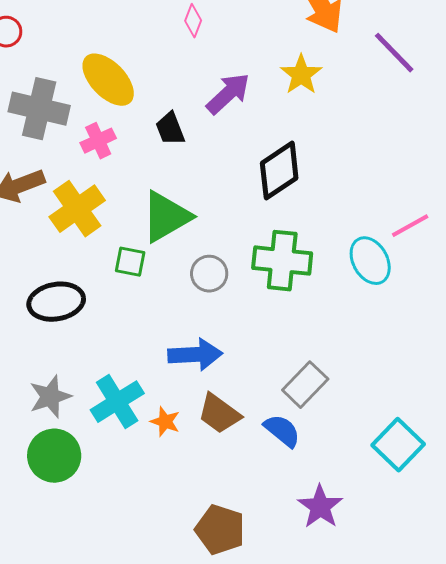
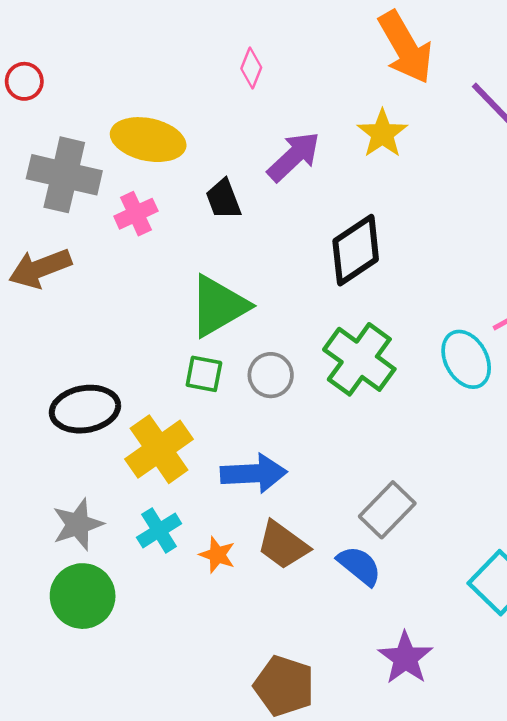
yellow ellipse: (108, 80) -> (148, 140), turned -34
yellow cross: (77, 209) -> (159, 449), moved
green cross: (282, 261) -> (359, 359), turned 30
green square: (130, 262) -> (204, 374), moved
cyan cross: (117, 402) -> (159, 530), size x0.7

